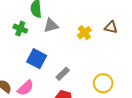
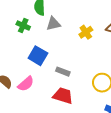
gray rectangle: (63, 74) -> (63, 72), turned 64

